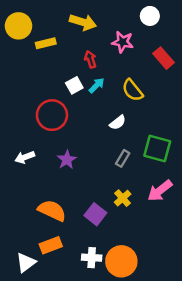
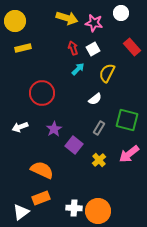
pink star: (123, 42) -> (94, 23), moved
yellow rectangle: (46, 43) -> (23, 48), moved
white square: (74, 85) -> (93, 49), moved
yellow semicircle: (133, 90) -> (107, 73), turned 66
purple square: (95, 214) -> (74, 145), moved

